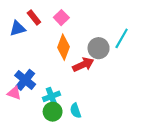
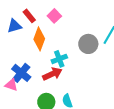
orange diamond: (63, 47) -> (39, 39), moved
red arrow: (83, 65) -> (52, 74), moved
cyan cross: (51, 96) -> (59, 59), moved

